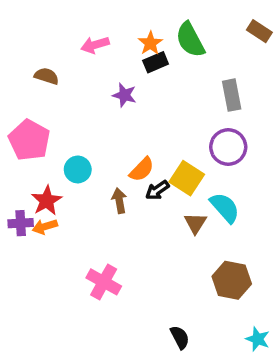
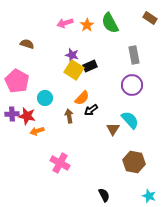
pink arrow: (95, 45) -> (65, 23), moved
black rectangle: (156, 62) -> (90, 66), moved
yellow square: (187, 178) -> (74, 70), moved
red star: (47, 201) -> (27, 116), turned -30
purple cross: (21, 223) -> (12, 114), moved
orange arrow: (45, 227) -> (37, 131), moved

